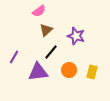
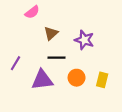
pink semicircle: (39, 11) -> (32, 12), moved
black line: (51, 52) -> (57, 58), turned 49

